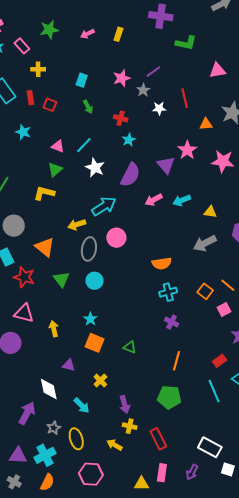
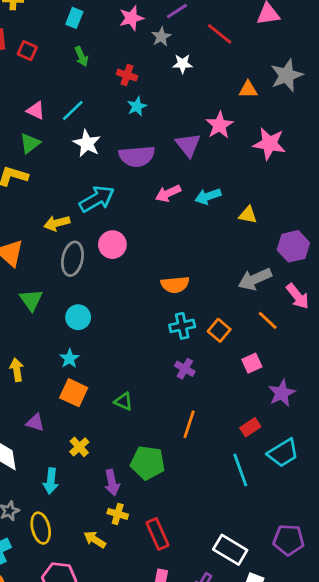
red line: (185, 98) -> (220, 34), moved, turned -42
purple semicircle: (130, 175) -> (137, 156), turned 55
gray arrow: (205, 243) -> (255, 279), moved
cyan circle: (94, 281) -> (78, 317), moved
orange square: (205, 291) -> (219, 330), moved
pink square: (224, 309) -> (252, 363), moved
green pentagon: (169, 397) -> (148, 463), moved
cyan arrow: (82, 405) -> (51, 481), turned 48

